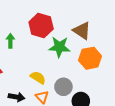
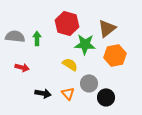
brown triangle: (82, 31) -> (107, 28), turned 48
yellow semicircle: (38, 78) -> (70, 64), moved

